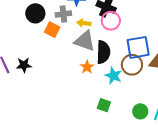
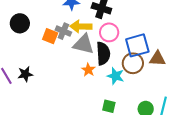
black circle: (35, 13) -> (20, 23), moved
gray cross: (63, 14) -> (63, 31), moved, turned 35
pink circle: (111, 21) -> (109, 32), moved
yellow arrow: (84, 23) -> (81, 26), size x1.5

